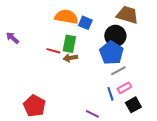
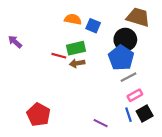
orange semicircle: (66, 17) -> (73, 19), size x0.7
green rectangle: (69, 44) -> (76, 48), turned 66
blue line: (110, 94) -> (129, 115), moved

